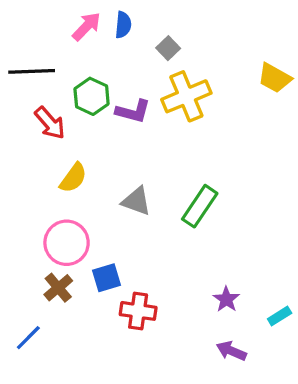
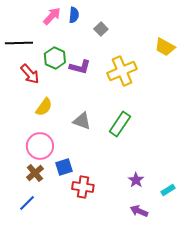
yellow cross: (186, 96) -> (122, 71), moved
blue line: (28, 338) -> (27, 203), moved

